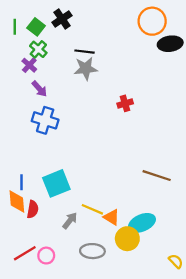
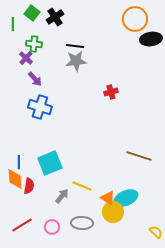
green square: (36, 27) -> (32, 13), moved
green cross: (38, 49) -> (34, 44), turned -35
orange triangle: (112, 217) -> (108, 198), moved
pink circle: (46, 256) -> (52, 227), moved

